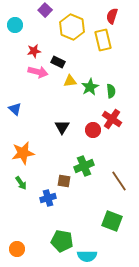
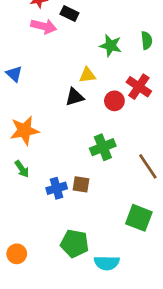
yellow triangle: (70, 81) -> (87, 75), moved
green star: (90, 87) -> (111, 46), turned -30
green semicircle: (111, 91) -> (147, 40), moved
black triangle: (62, 127) -> (75, 97), turned 42
brown square: (64, 181) -> (81, 184), moved

